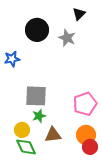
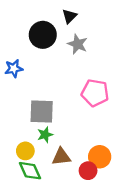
black triangle: (79, 14) -> (69, 16), moved
pink pentagon: (85, 104) -> (95, 93), moved, turned 30
red circle: (90, 147) -> (88, 171), moved

